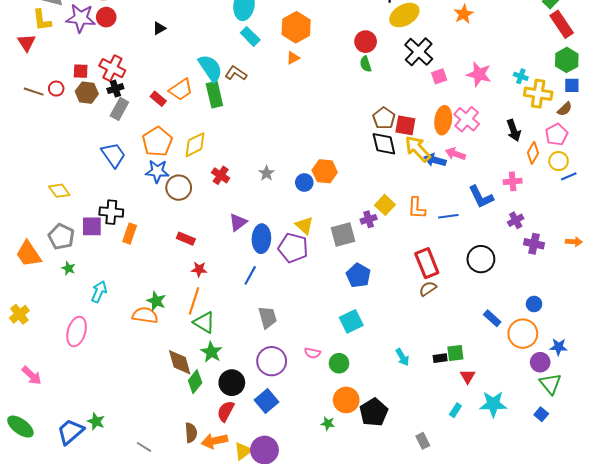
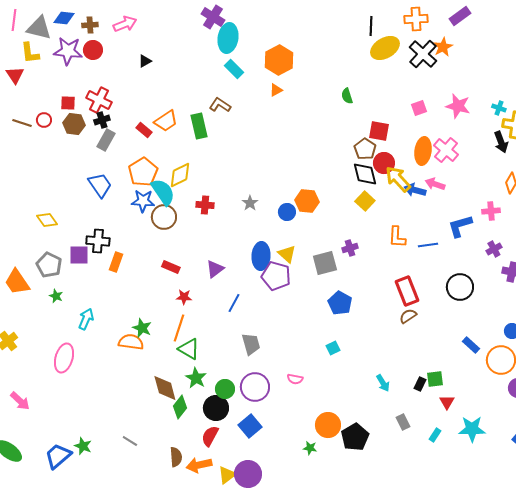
red circle: (366, 42) -> (384, 163), moved
black cross: (419, 52) -> (423, 54), moved
cyan semicircle: (210, 68) -> (163, 192), moved
red square: (405, 125) -> (379, 131), moved
black arrow: (514, 130) -> (501, 142), moved
red cross: (221, 175) -> (205, 205), turned -30
blue L-shape: (481, 197) -> (460, 226), turned 100
yellow square: (385, 205) -> (365, 201), moved
purple triangle: (238, 222) -> (215, 269), moved
blue ellipse: (261, 239) -> (261, 256), moved
cyan square: (351, 321) -> (333, 348), size x0.6
black rectangle: (440, 358) -> (420, 384), turned -56
green circle: (339, 363) -> (225, 389), moved
gray rectangle: (423, 441) -> (403, 422), moved
gray line: (144, 447) -> (130, 441), moved

